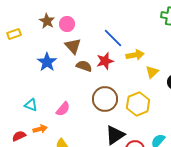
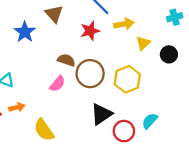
brown semicircle: (84, 66) -> (66, 60), moved
pink semicircle: (63, 109) -> (57, 84), moved

